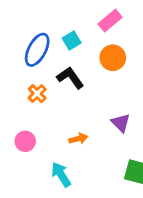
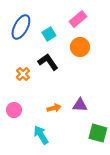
blue ellipse: (37, 50) -> (21, 27), moved
purple triangle: (121, 123) -> (80, 105), moved, turned -42

